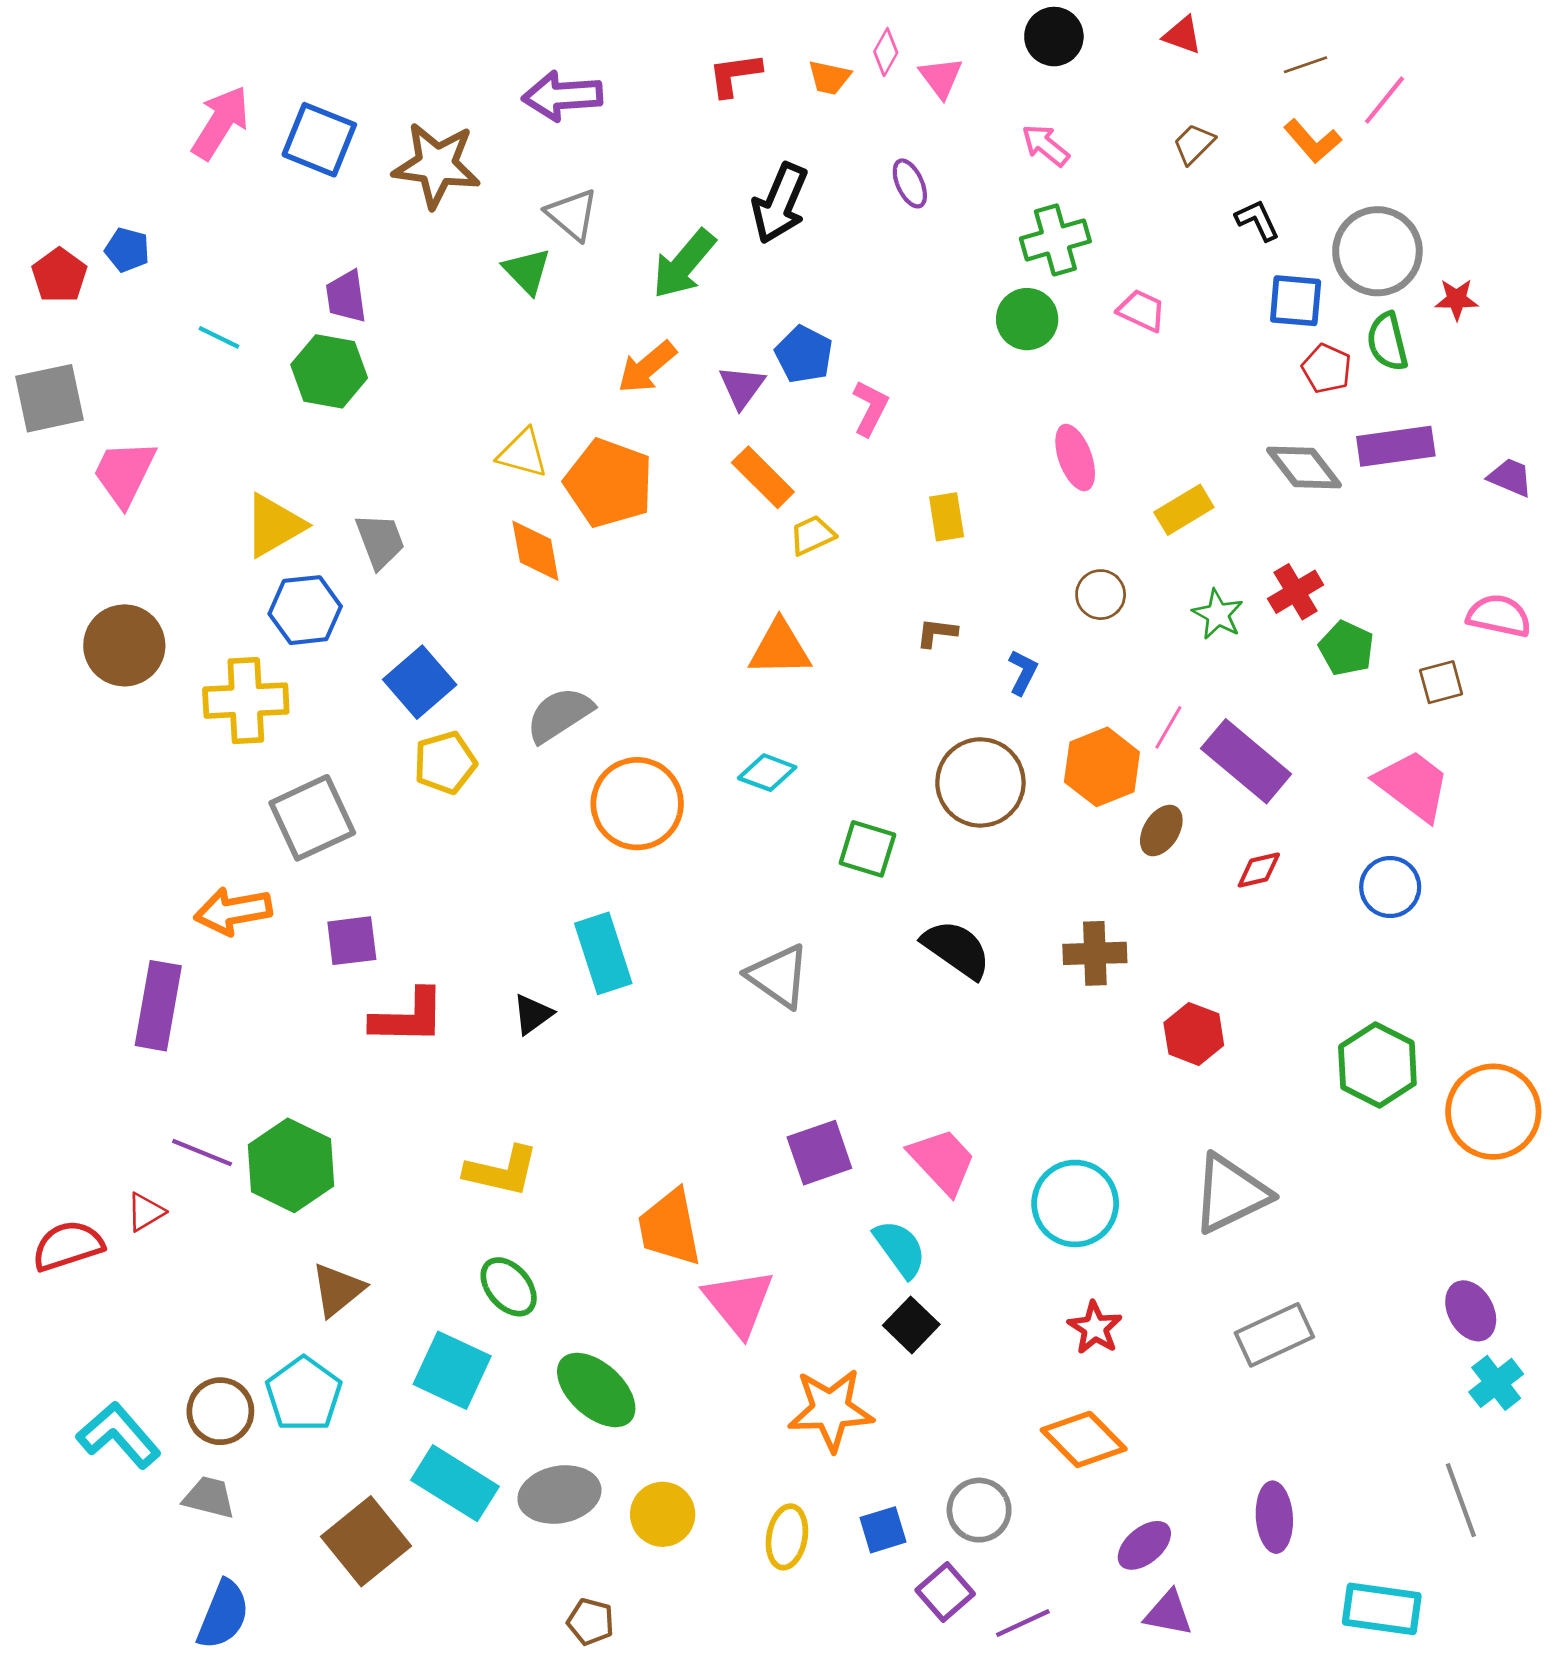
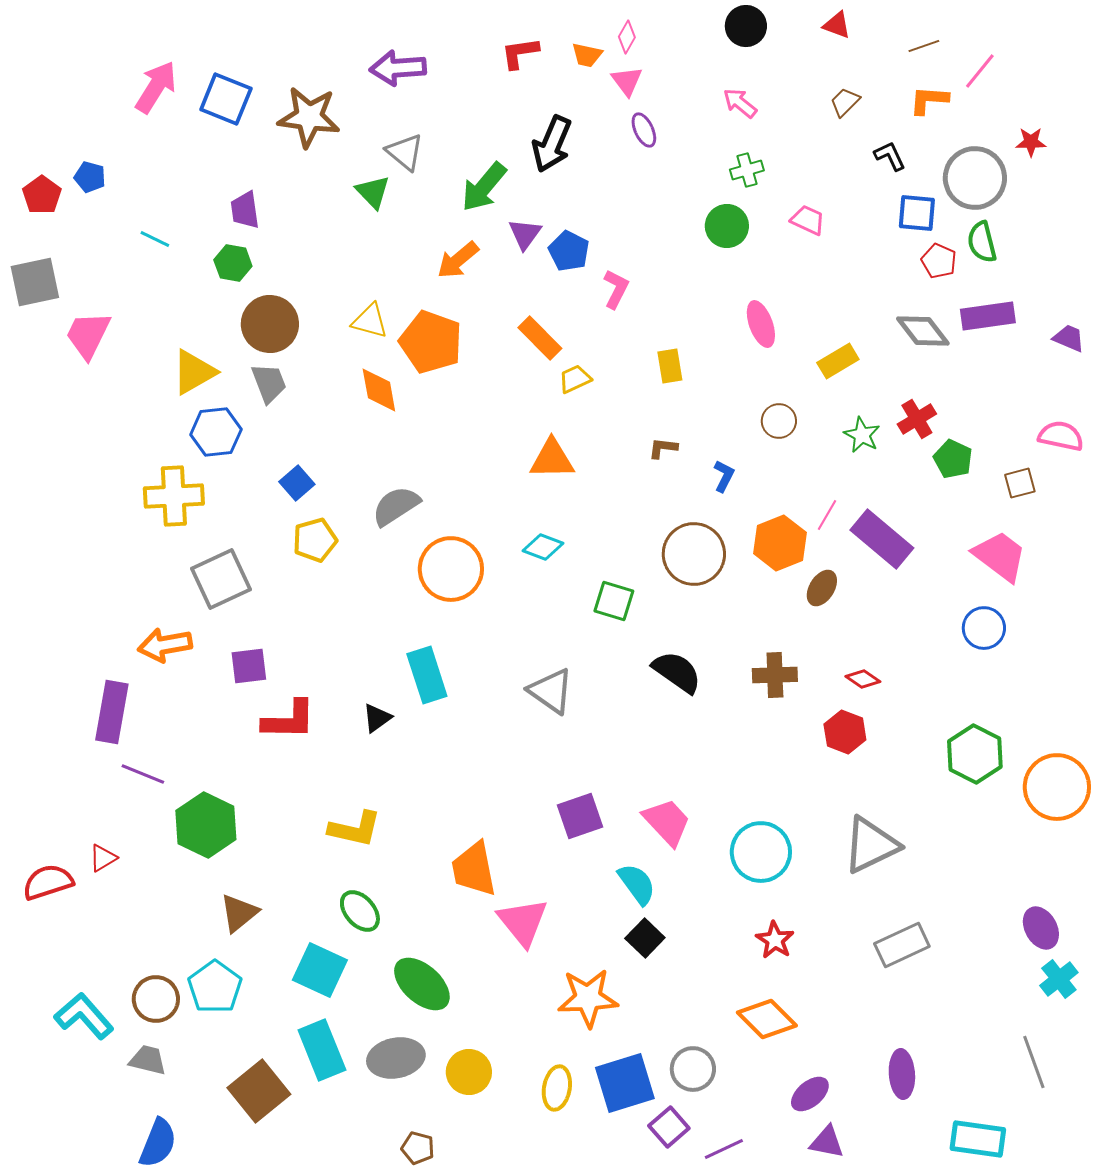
pink triangle: (941, 77) -> (627, 81), moved
orange L-shape: (1312, 141) -> (929, 100), turned 135
green cross: (1055, 240) -> (747, 170), size x0.7
red star: (1457, 299) -> (1031, 142), moved
green hexagon: (329, 371) -> (233, 263), size x0.7
purple triangle: (742, 387) -> (525, 234), moved
brown circle: (124, 645) -> (270, 324), moved
blue square: (420, 682) -> (297, 483), size x0.7
red diamond: (1259, 870) -> (863, 679), moved, turned 48
purple line: (202, 1153) -> (143, 774), moved
cyan rectangle: (455, 1483) -> (322, 1050), turned 36
blue square: (883, 1530) -> (625, 1083), size x1.8

